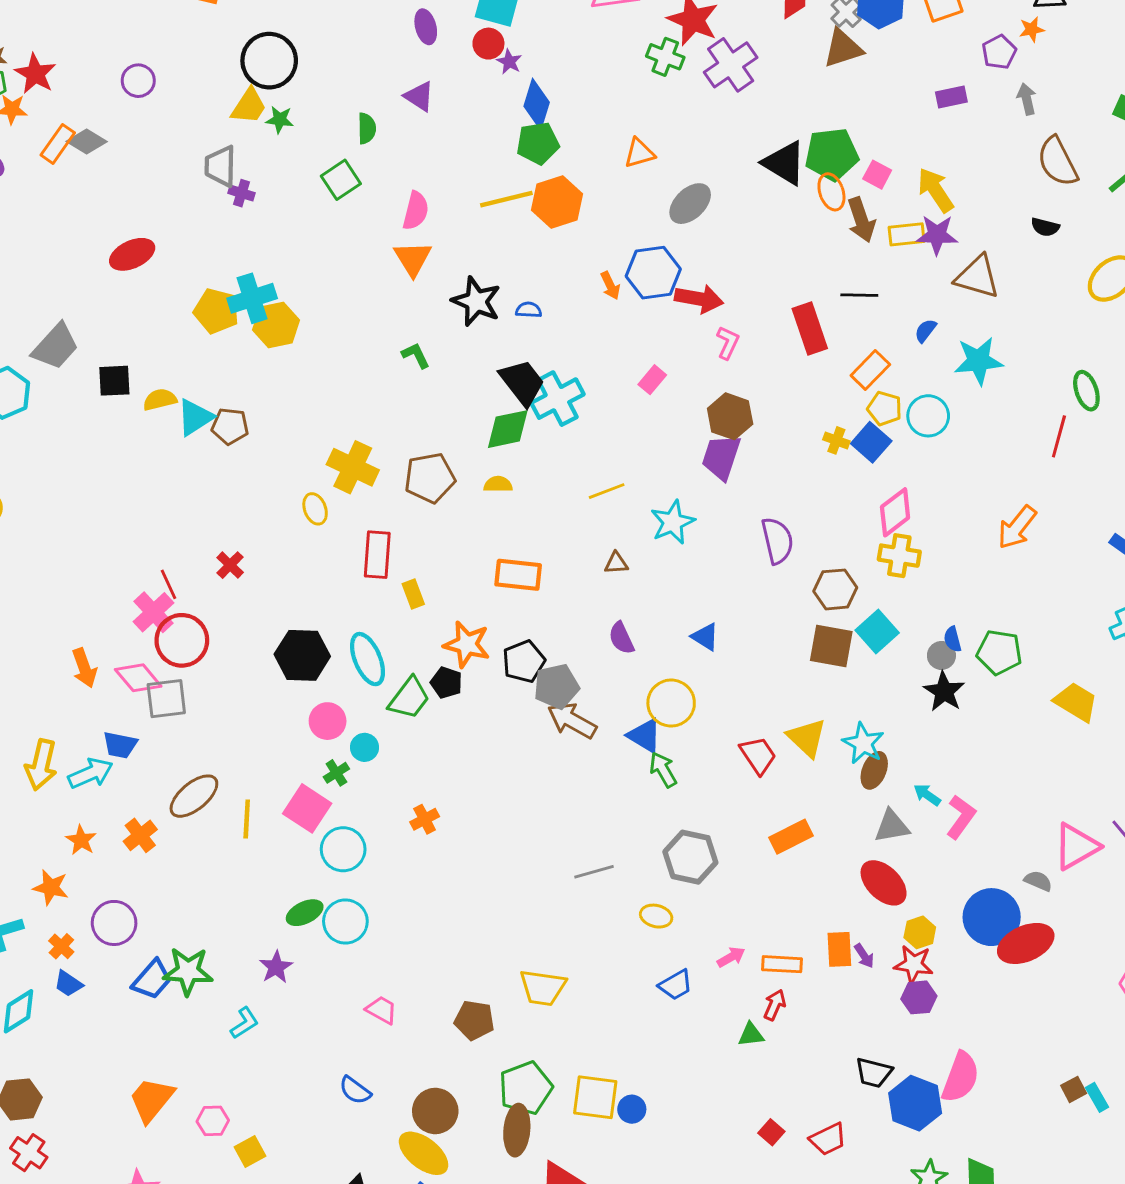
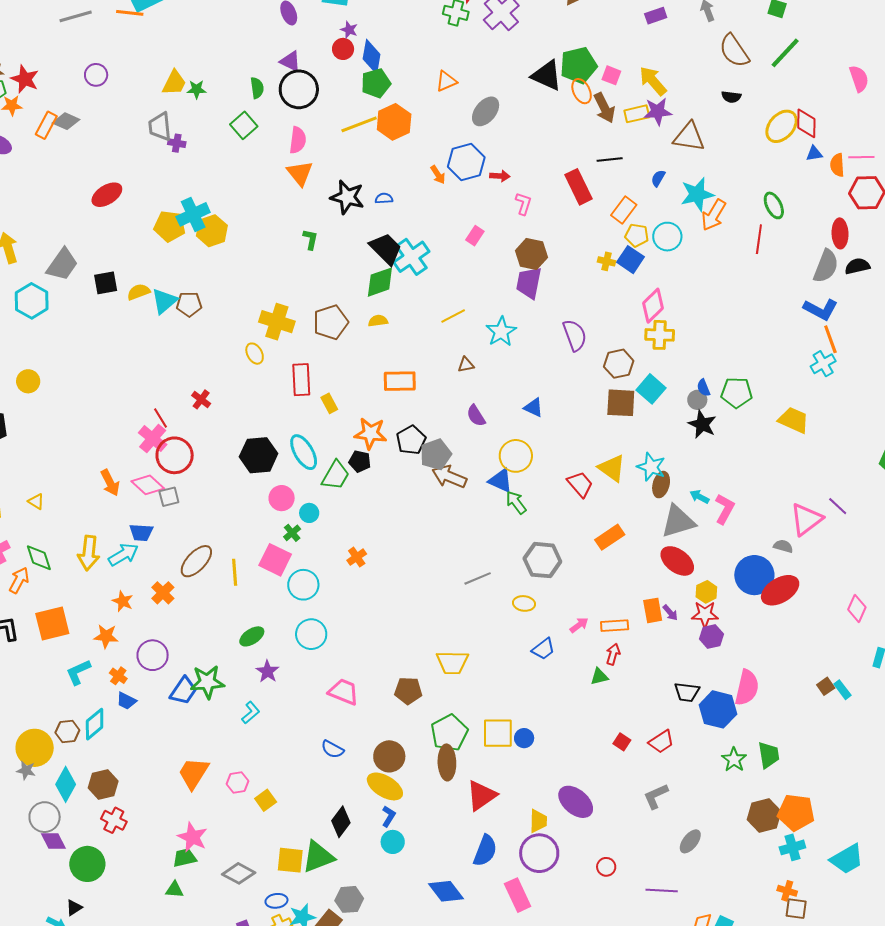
red circle: (488, 44) -> (343, 49), moved
black circle: (269, 61) -> (299, 89), moved
red arrow: (699, 299) -> (500, 176), size x0.6
green L-shape: (416, 355) -> (310, 239), turned 45
orange arrow: (1017, 527) -> (714, 215), moved
gray square: (166, 699) -> (169, 497), size x0.7
gray triangle: (892, 826) -> (678, 521), size x1.4
green ellipse: (305, 913) -> (252, 636), moved
pink trapezoid: (381, 1010) -> (344, 692), size x1.4

